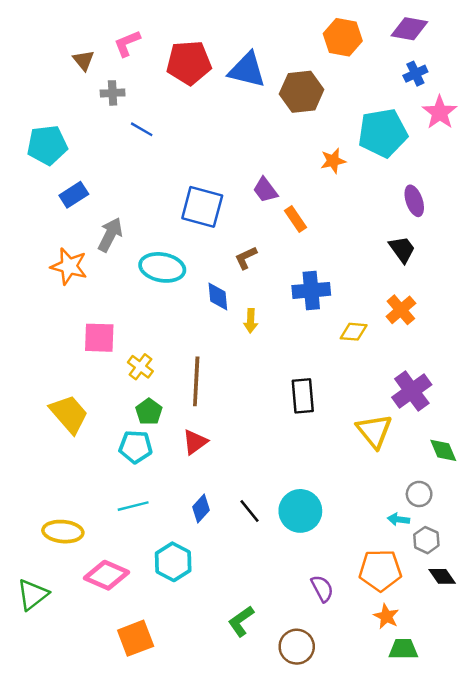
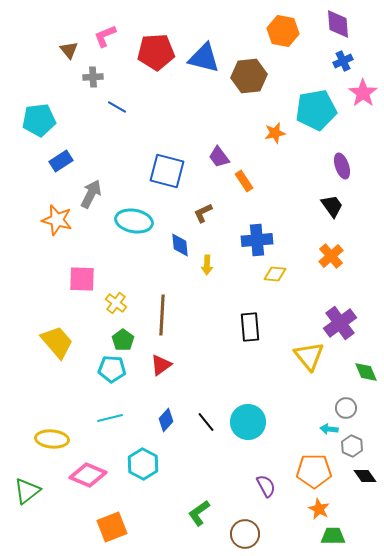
purple diamond: (409, 29) -> (338, 24), turned 76
yellow diamond: (354, 332) -> (275, 274), moved

